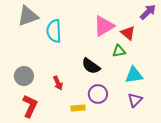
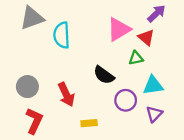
purple arrow: (148, 12) -> (156, 13), moved
red arrow: (58, 83) -> (66, 95), size x1.5
purple circle: (98, 94) -> (126, 100), moved

